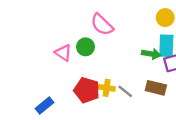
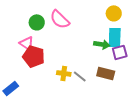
green circle: (86, 47) -> (37, 22), moved
red pentagon: (87, 90) -> (34, 56), moved

